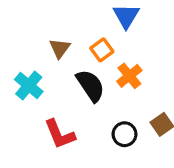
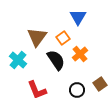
brown triangle: (60, 48) -> (37, 37), size x1.5

